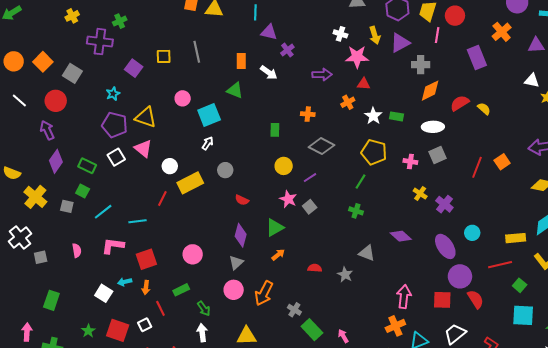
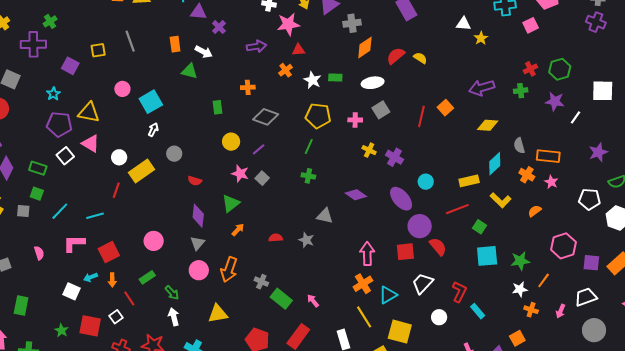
green triangle: (235, 90) -> (190, 71), moved

